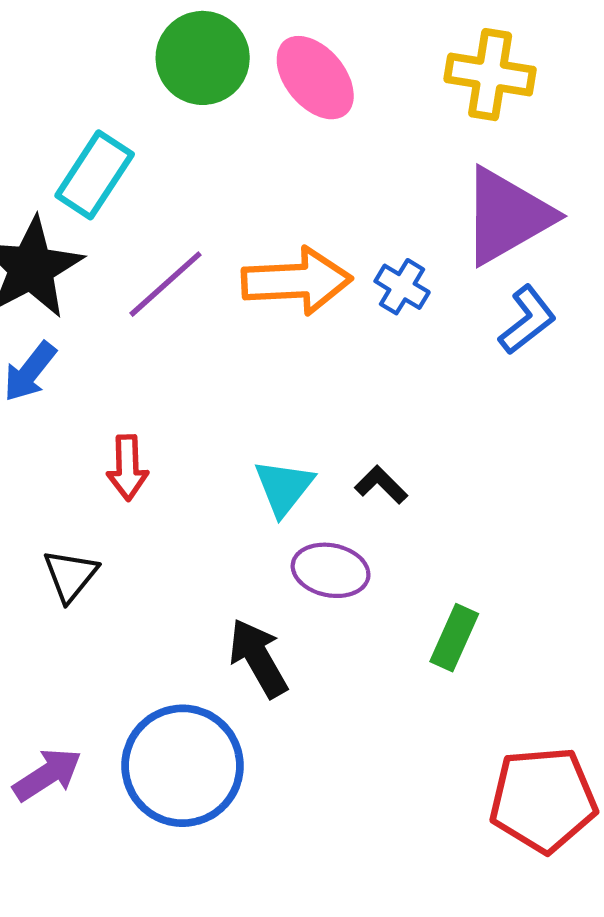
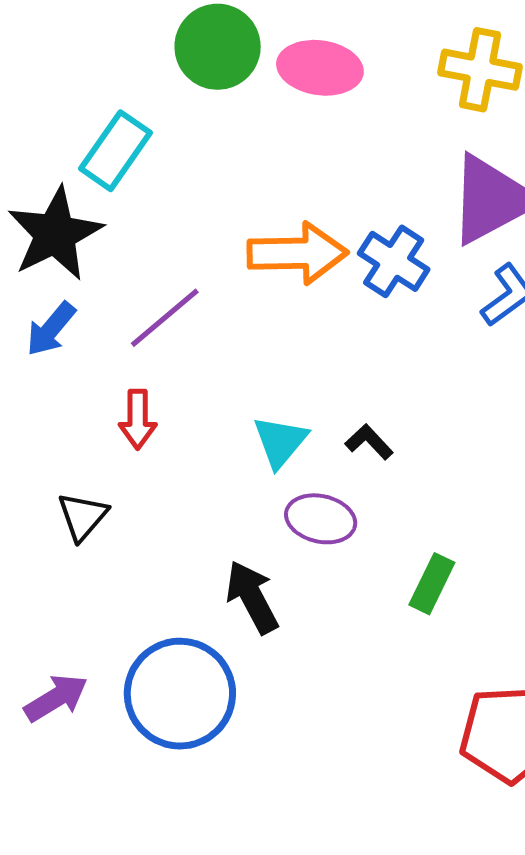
pink ellipse: (315, 78) -> (320, 68), turned -44
purple line: (166, 284) -> (165, 318), moved
blue cross: (402, 287) -> (394, 261), size x1.4

